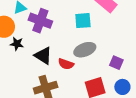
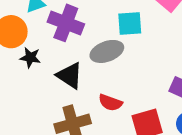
gray ellipse: (85, 50) -> (107, 51), moved
red semicircle: (66, 64) -> (110, 103), moved

